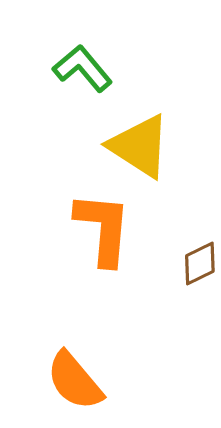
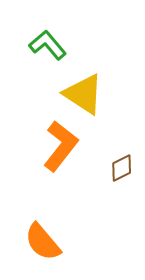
orange L-shape: (103, 229) -> (61, 146), turned 33

